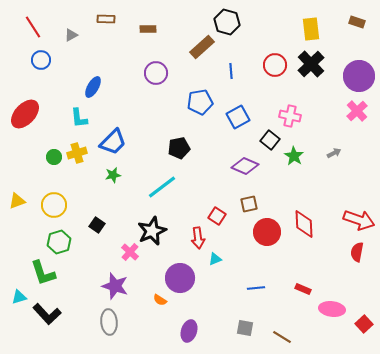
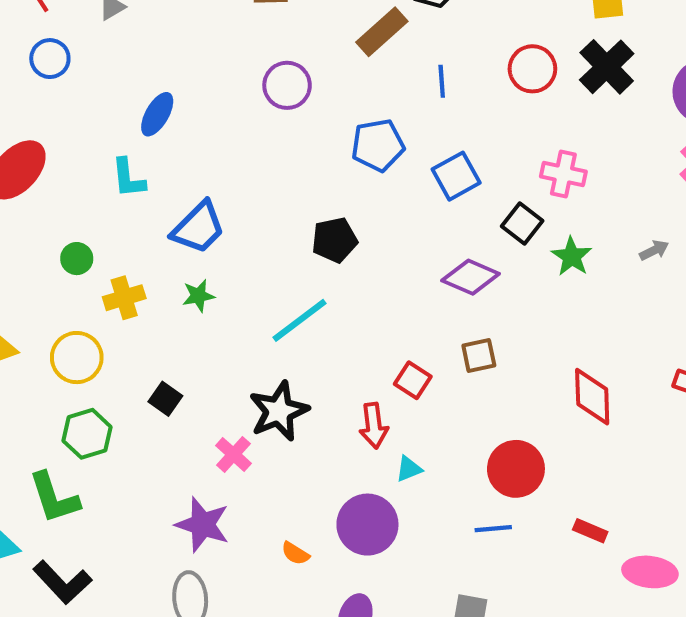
yellow cross: (77, 153) -> (124, 298), moved
red circle: (267, 232) -> (516, 469), moved
purple circle: (180, 278) -> (367, 525), moved

